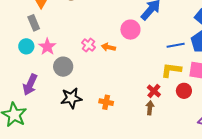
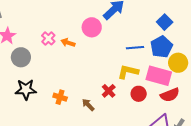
brown arrow: (150, 108) -> (88, 105), moved, turned -56

